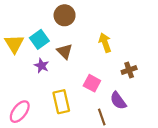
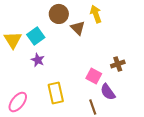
yellow arrow: (105, 43) -> (96, 14), moved
brown triangle: (65, 51) -> (78, 28), moved
pink square: (92, 83) -> (94, 76), moved

